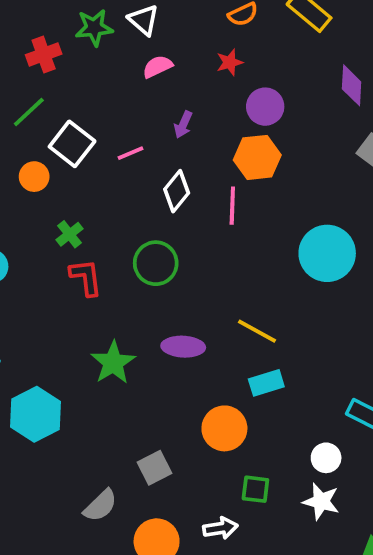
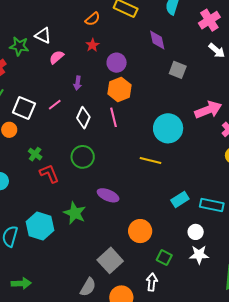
green star: (94, 28) -> (19, 46), turned 30
yellow line: (257, 331) -> (150, 160), moved
purple ellipse: (183, 347) -> (108, 195), turned 35
cyan rectangle: (266, 383) -> (180, 199), moved
cyan hexagon: (36, 414) -> (40, 226), moved
gray square: (155, 468) -> (110, 260), size x1.4
green square: (255, 489) -> (164, 258), turned 35
white arrow: (220, 528) -> (152, 282), turned -60

